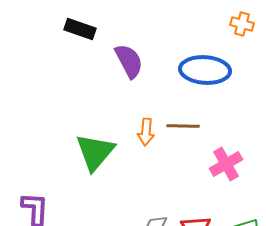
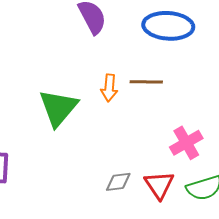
pink cross: (226, 164) -> (186, 143), moved

